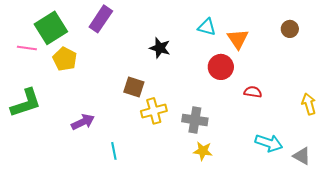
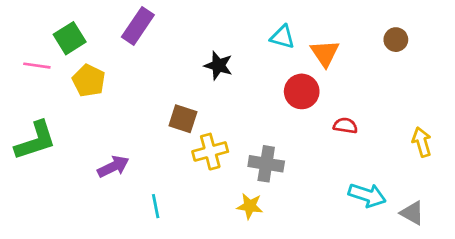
green square: (51, 28) -> (70, 38), size x0.7
yellow star: (203, 151) -> (250, 206), moved

